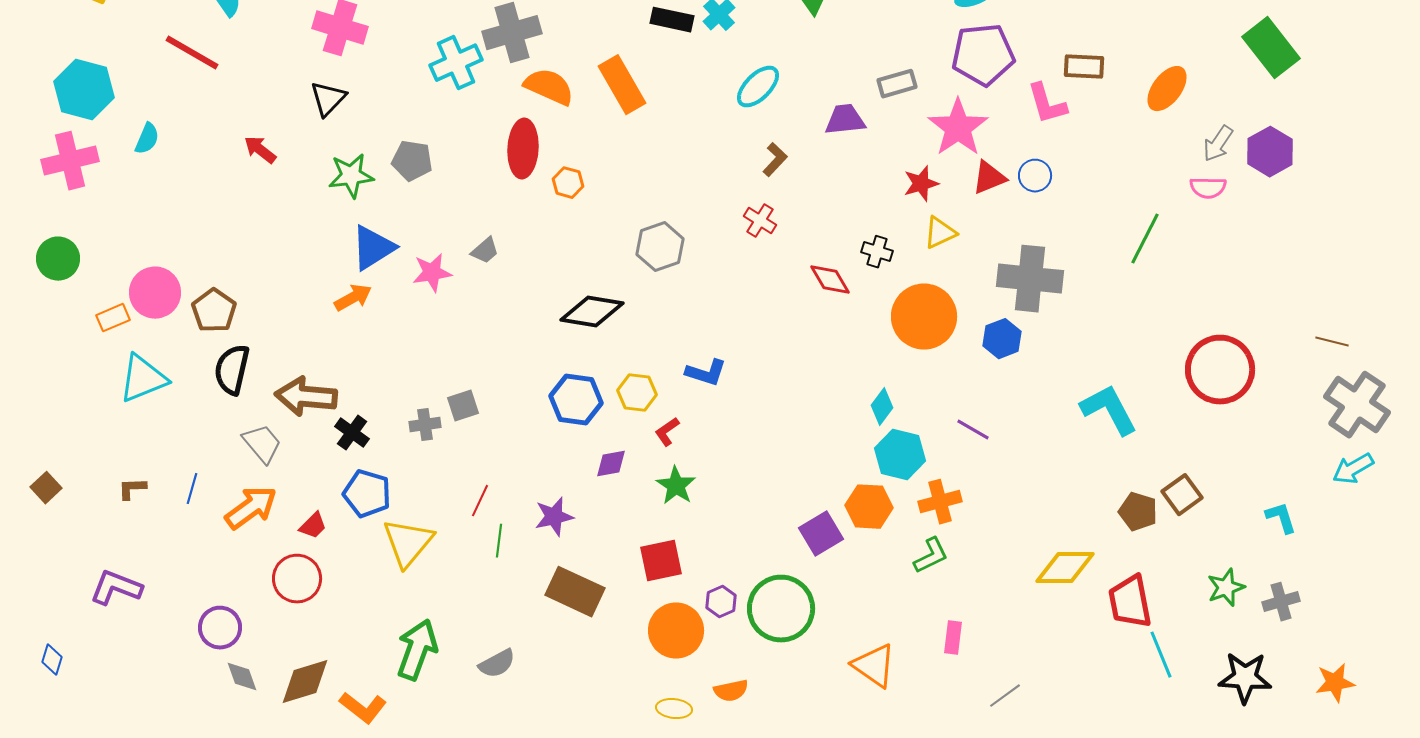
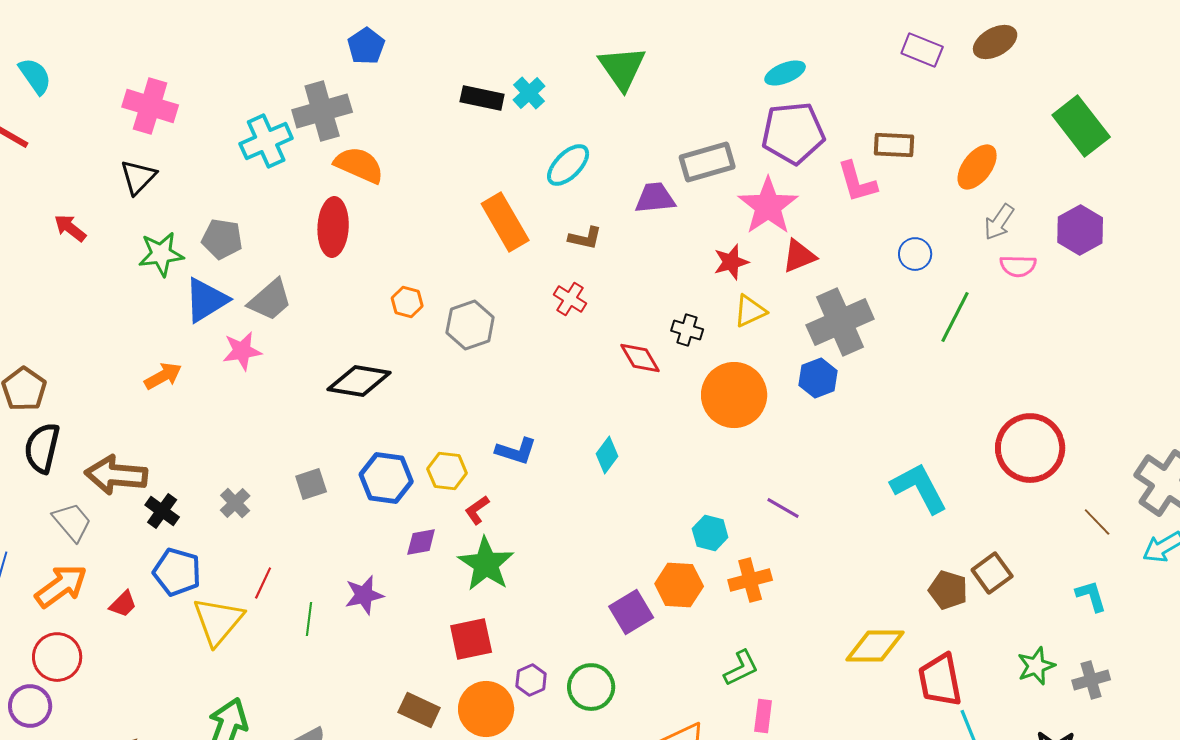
gray rectangle: (897, 84) -> (707, 162), size x1.4
orange rectangle: (622, 85) -> (505, 222), moved
gray arrow: (1218, 144) -> (999, 222), moved
brown L-shape: (775, 160) -> (585, 238), turned 60
blue circle: (1035, 176) -> (915, 254), moved
orange hexagon: (568, 183) -> (407, 302), moved
blue triangle: (373, 248) -> (206, 300), moved
gray trapezoid: (485, 251) -> (270, 300), moved, size x1.6
gray cross: (1030, 279) -> (840, 322), moved, turned -30
black diamond: (592, 312) -> (359, 381), moved
blue hexagon: (1002, 339) -> (818, 378), moved
brown line: (1332, 342) -> (1097, 522), moved, turned 32
gray square: (463, 406) -> (311, 484), moved
cyan diamond: (882, 407) -> (607, 455), moved
gray cross: (425, 425) -> (235, 503), turned -36
cyan hexagon: (900, 455) -> (710, 533), size x0.7
green star: (676, 486) -> (486, 564), size x1.4
red line: (480, 501) -> (263, 583), moved
green L-shape: (931, 556) -> (741, 668), moved
red circle: (297, 579) -> (57, 657), moved
brown rectangle: (575, 592) -> (419, 710), moved, size x0.7
green circle: (781, 609) -> (591, 687), size x0.7

